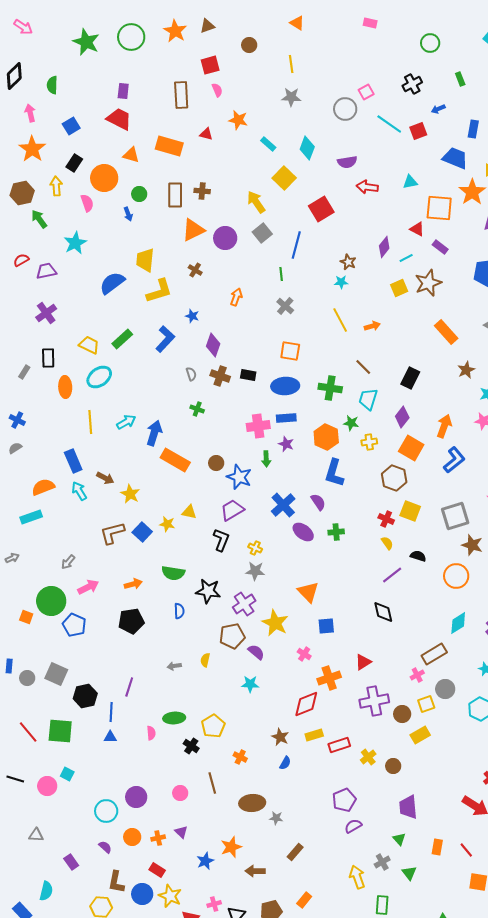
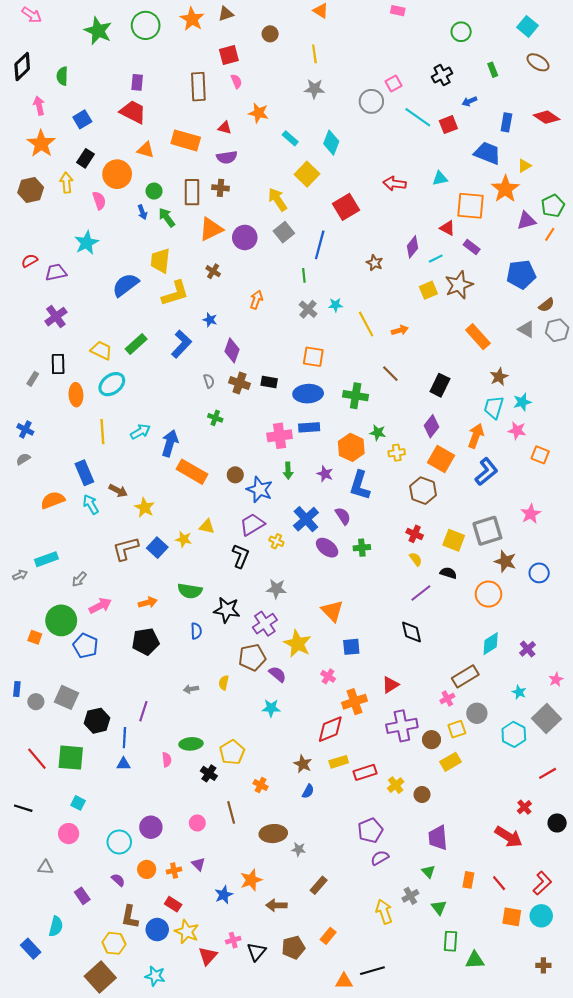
purple semicircle: (347, 162) -> (227, 157), moved
green arrow: (39, 219) -> (167, 217), moved
cyan star: (341, 282) -> (335, 305), moved
cyan trapezoid: (368, 399) -> (494, 407), moved
purple star: (286, 444) -> (325, 474), moved
yellow square: (410, 511) -> (454, 540), moved
cyan rectangle: (31, 517) -> (46, 559), moved
yellow cross: (255, 548) -> (276, 541), moved
pink circle: (47, 786) -> (69, 834), moved
green rectangle: (382, 905) -> (450, 941), moved

